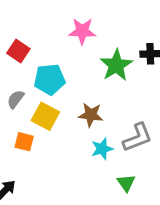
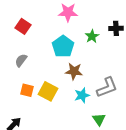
green star: (116, 65) -> (92, 36), size x0.6
cyan pentagon: (50, 79) -> (63, 46), moved, turned -30
yellow square: (45, 116) -> (48, 91), moved

